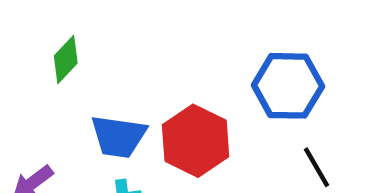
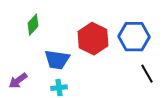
red hexagon: (196, 141) -> (93, 39), moved

